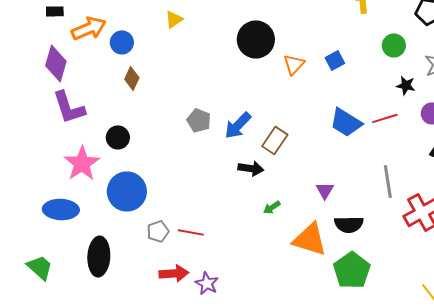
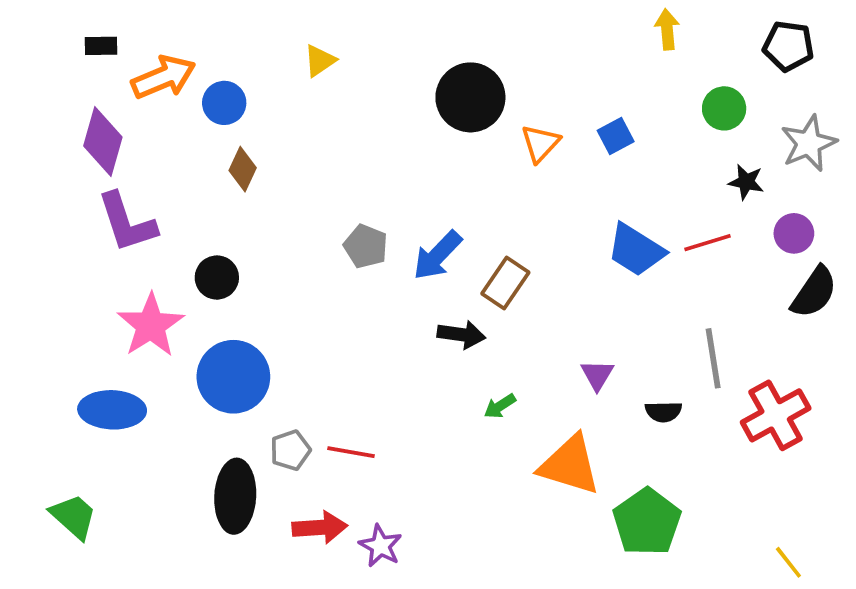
black semicircle: (349, 224) -> (663, 412), moved, size x0.7
black ellipse: (99, 256) -> (235, 496), moved

